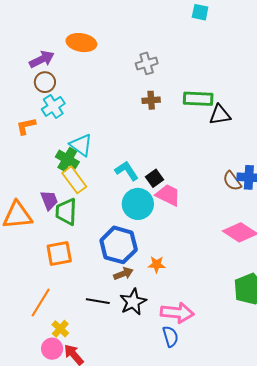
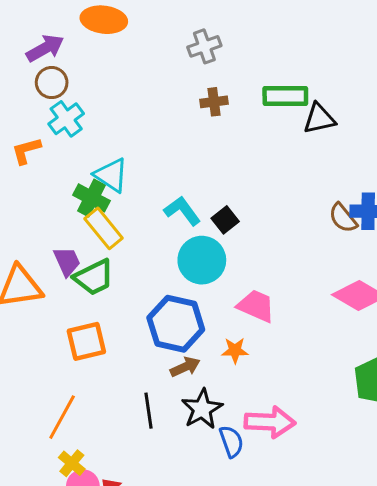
pink trapezoid: (168, 195) -> (256, 306), moved
green trapezoid: (66, 212) -> (94, 277), turned -116
black line: (98, 301) -> (149, 411), turned 75
yellow cross: (60, 329) -> (72, 463), moved
blue semicircle: (170, 336) -> (231, 441), moved

